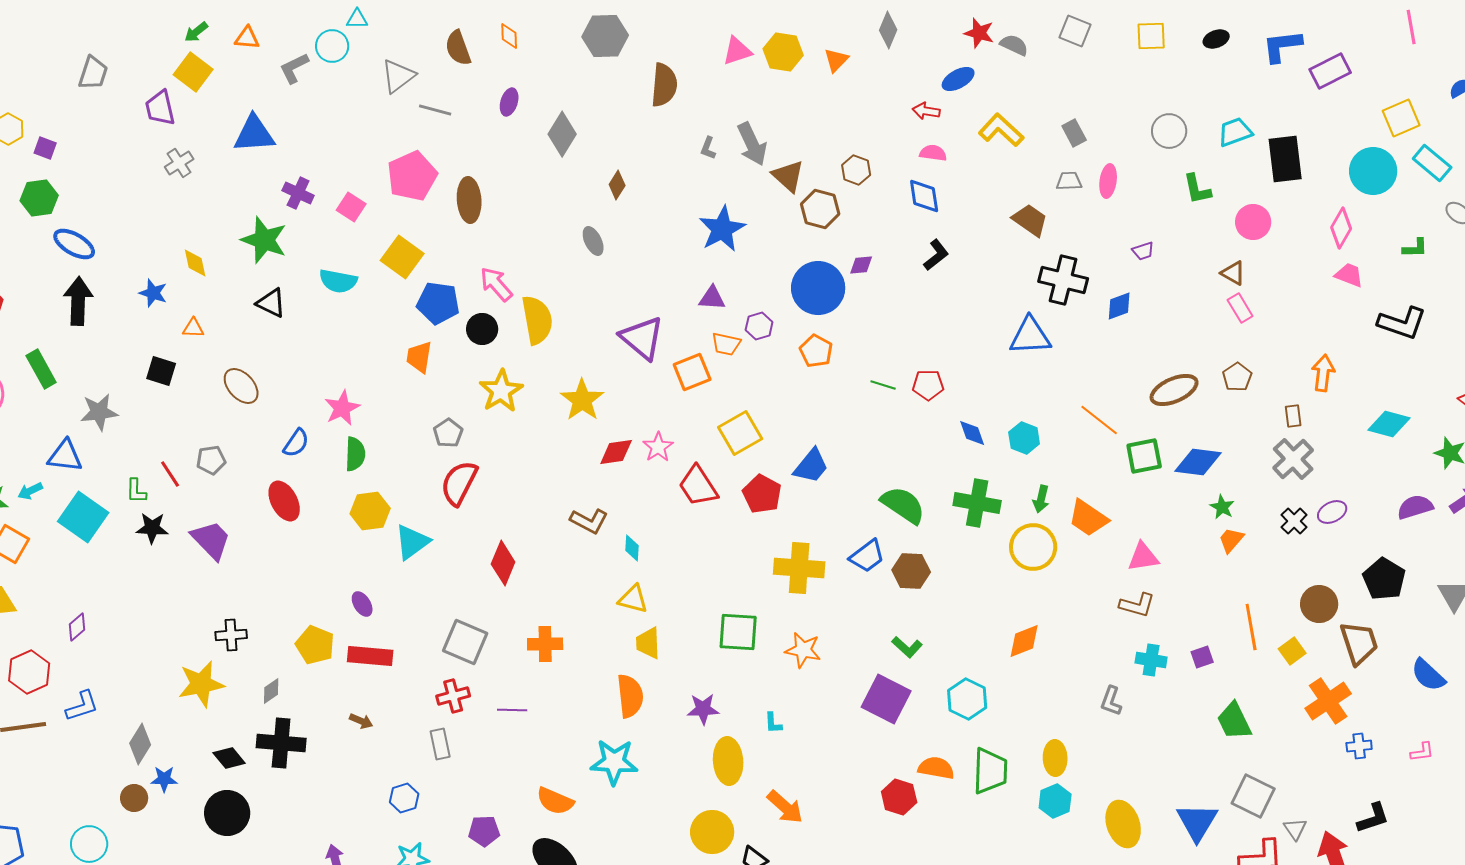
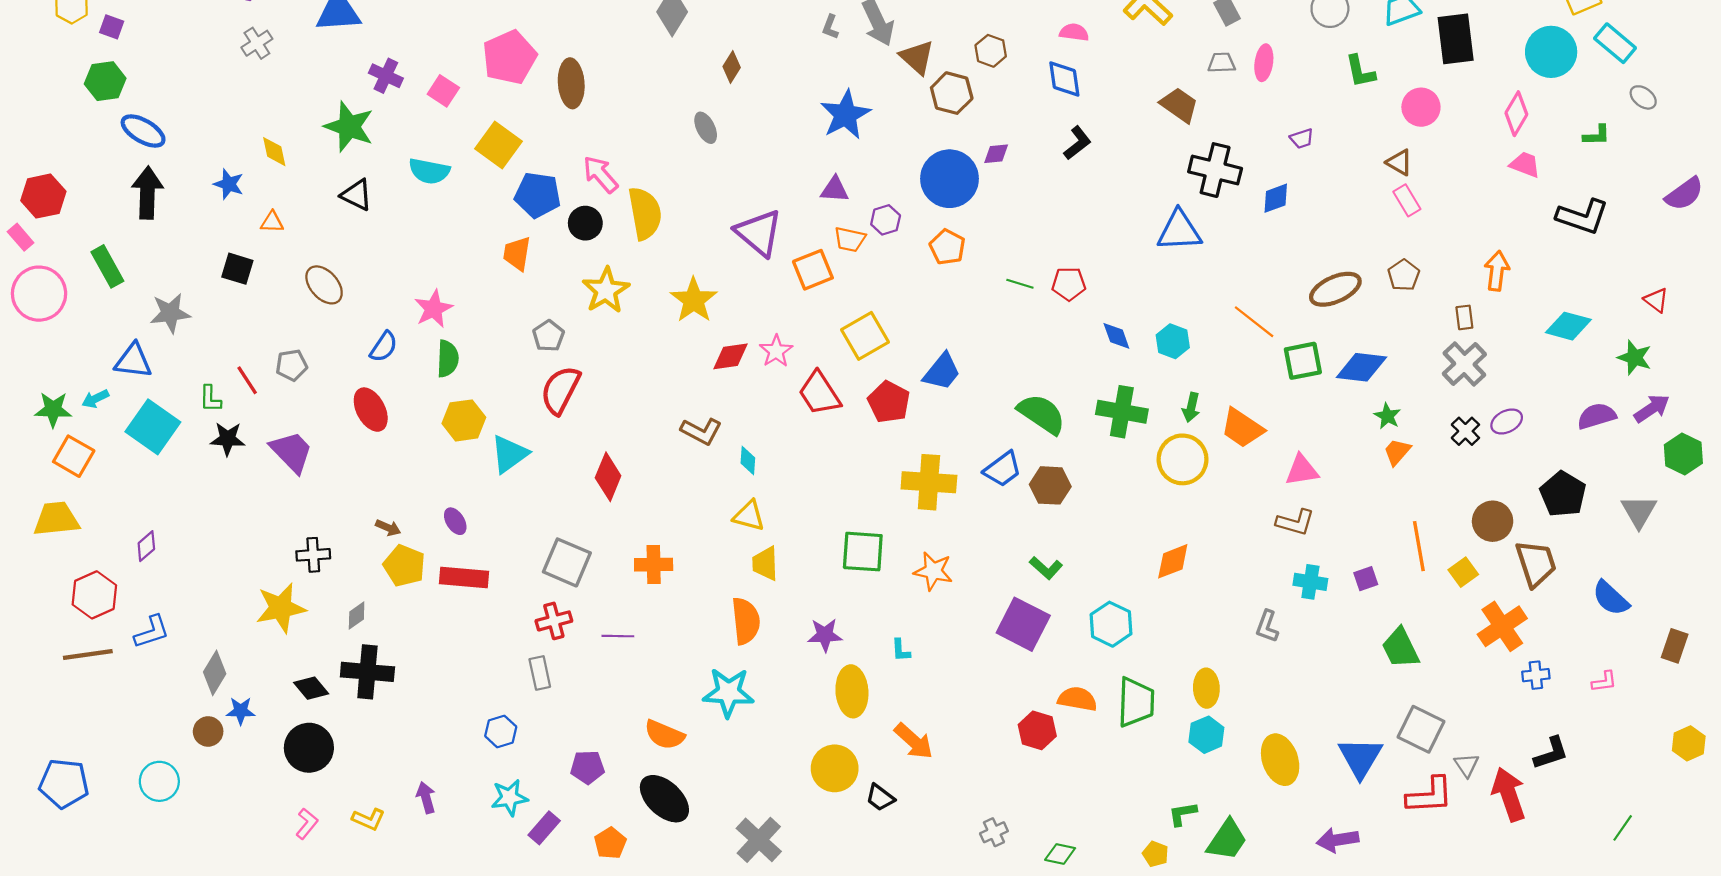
brown arrow: (361, 721) -> (388, 528), moved

